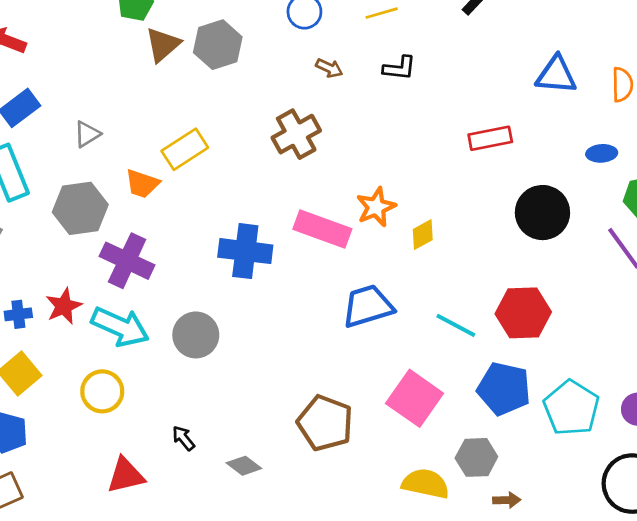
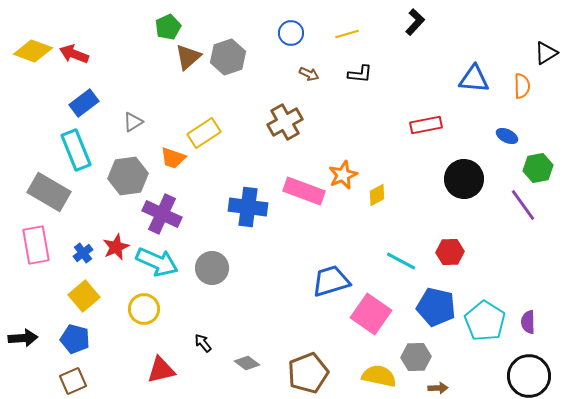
blue ellipse: (602, 153) -> (507, 136), turned 30
blue trapezoid: (368, 306) -> (331, 281), moved
red hexagon: (523, 313) -> (450, 252), size x0.7
blue cross: (18, 314) -> (83, 253), turned -30
brown pentagon: (325, 423) -> (308, 373), moved, turned 30

